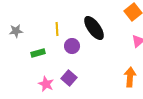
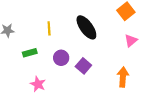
purple circle: (72, 46) -> (61, 58), moved
purple square: (69, 78) -> (83, 66), moved

